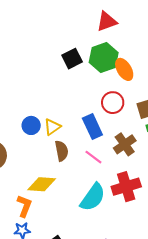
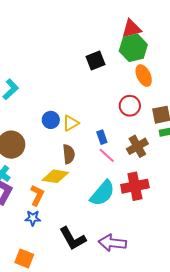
green hexagon: (104, 57) -> (133, 48), moved
blue rectangle: (92, 127) -> (102, 137), moved, size x0.6
brown semicircle: (62, 151) -> (69, 154), moved

